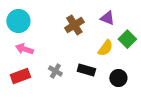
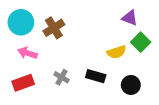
purple triangle: (107, 18) -> (130, 18), moved
brown cross: (74, 25) -> (54, 28), moved
yellow semicircle: (105, 48) -> (117, 52), turned 36

